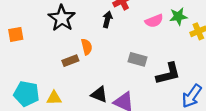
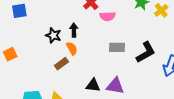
black star: (62, 18) -> (53, 35), moved, size x0.7
black arrow: (107, 19) -> (74, 30), moved
pink semicircle: (154, 21) -> (108, 16), moved, turned 35

